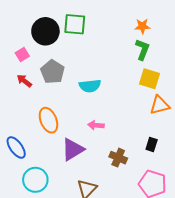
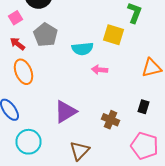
yellow square: (149, 79) -> (114, 35), moved
orange ellipse: (48, 120) -> (24, 72), moved
pink arrow: (96, 125) -> (100, 70), moved

